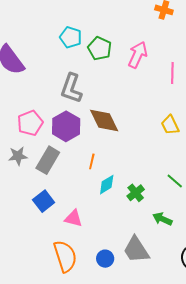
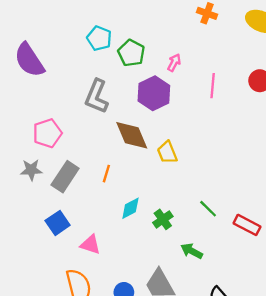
pink arrow: (138, 55) -> (174, 63), size x0.6
yellow trapezoid: (170, 125) -> (167, 152), moved
purple hexagon: (66, 126) -> (154, 93), moved
orange line: (92, 161) -> (106, 174), moved

